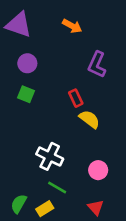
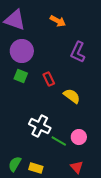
purple circle: (27, 63) -> (22, 51), size x1.5
red rectangle: (76, 98) -> (49, 79), moved
green line: (57, 188) -> (59, 141), moved
yellow rectangle: (45, 209) -> (36, 168), turned 48

